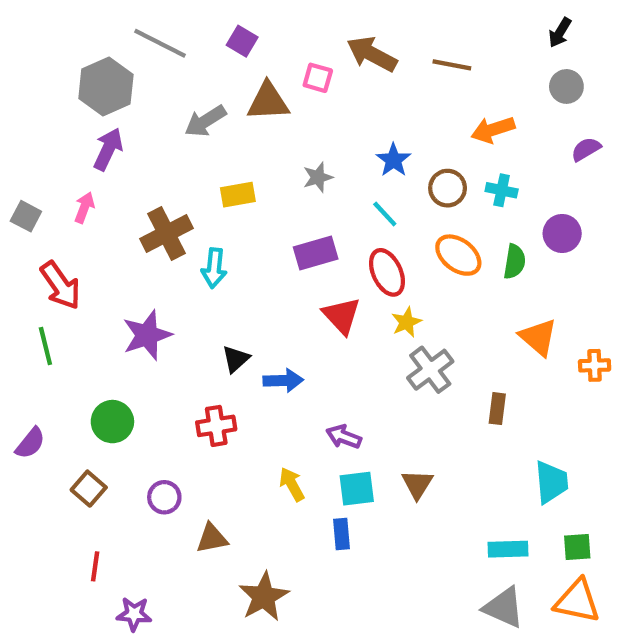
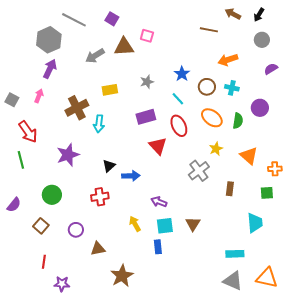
brown arrow: (372, 54) -> (233, 14), moved, size x0.7
yellow star: (406, 322) -> (216, 149), moved
green square: (577, 547) -> (267, 193), moved

